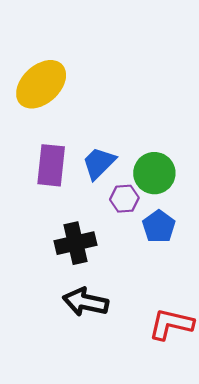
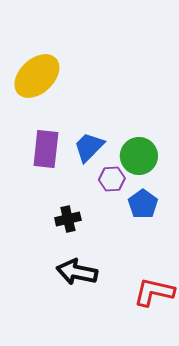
black cross: (76, 243) -> (68, 219), size x0.7

